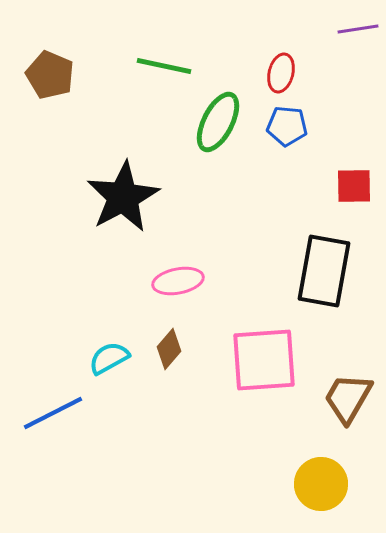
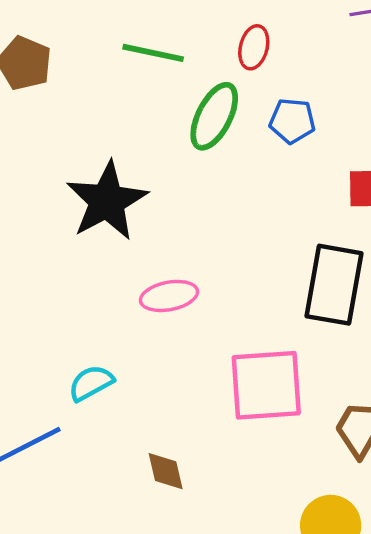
red ellipse: (281, 73) -> (254, 47), moved
brown diamond: (169, 349) -> (166, 471), moved, turned -54

